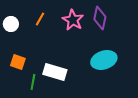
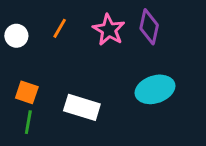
green line: (33, 82) -> (28, 122), moved

